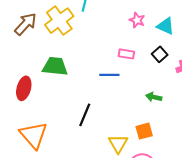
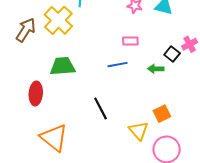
black square: (160, 54) -> (172, 54), moved
green arrow: (154, 97) -> (156, 69), moved
black line: (85, 115) -> (101, 108), turned -40

